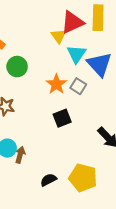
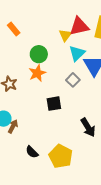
green circle: (17, 67) -> (39, 54), moved
orange star: (56, 84) -> (37, 73), moved
black semicircle: (49, 180) -> (32, 152), turned -120

